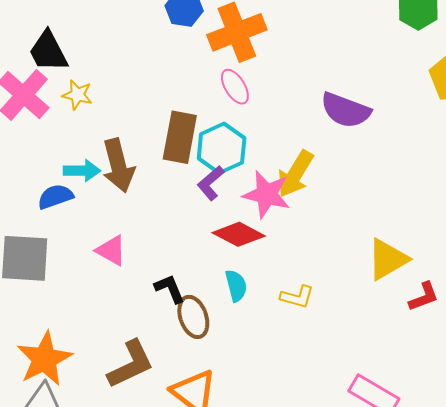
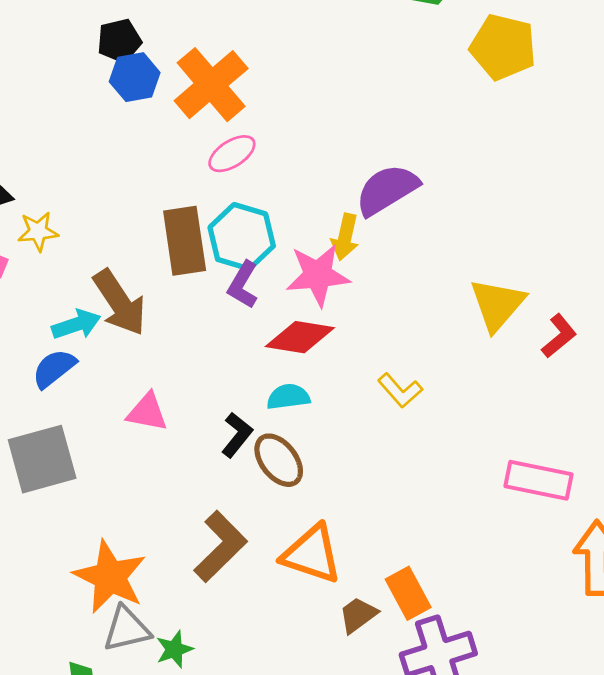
pink ellipse: (235, 87) -> (232, 154), turned -72
purple semicircle: (346, 110) -> (387, 190), moved, turned 147
yellow arrow: (295, 174) -> (345, 237), size x0.7
cyan semicircle: (236, 286) -> (288, 397), moved, turned -64
black L-shape: (170, 289) -> (237, 435), turned 80
yellow L-shape: (297, 297) -> (400, 390), turned 52

